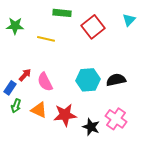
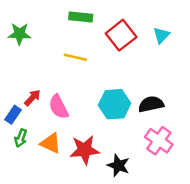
cyan triangle: (129, 20) -> (161, 35), moved
yellow line: (46, 39) -> (75, 57), moved
pink cross: (116, 119) -> (159, 141), moved

